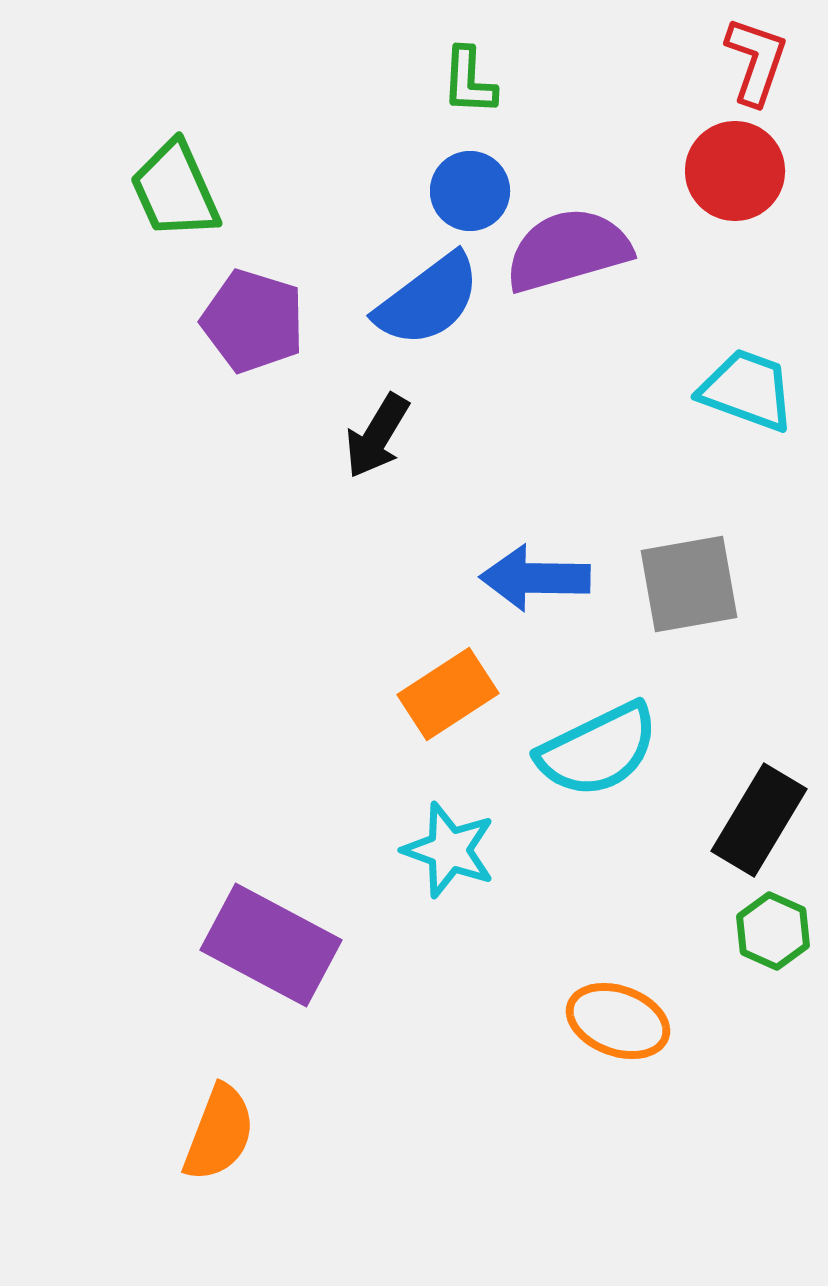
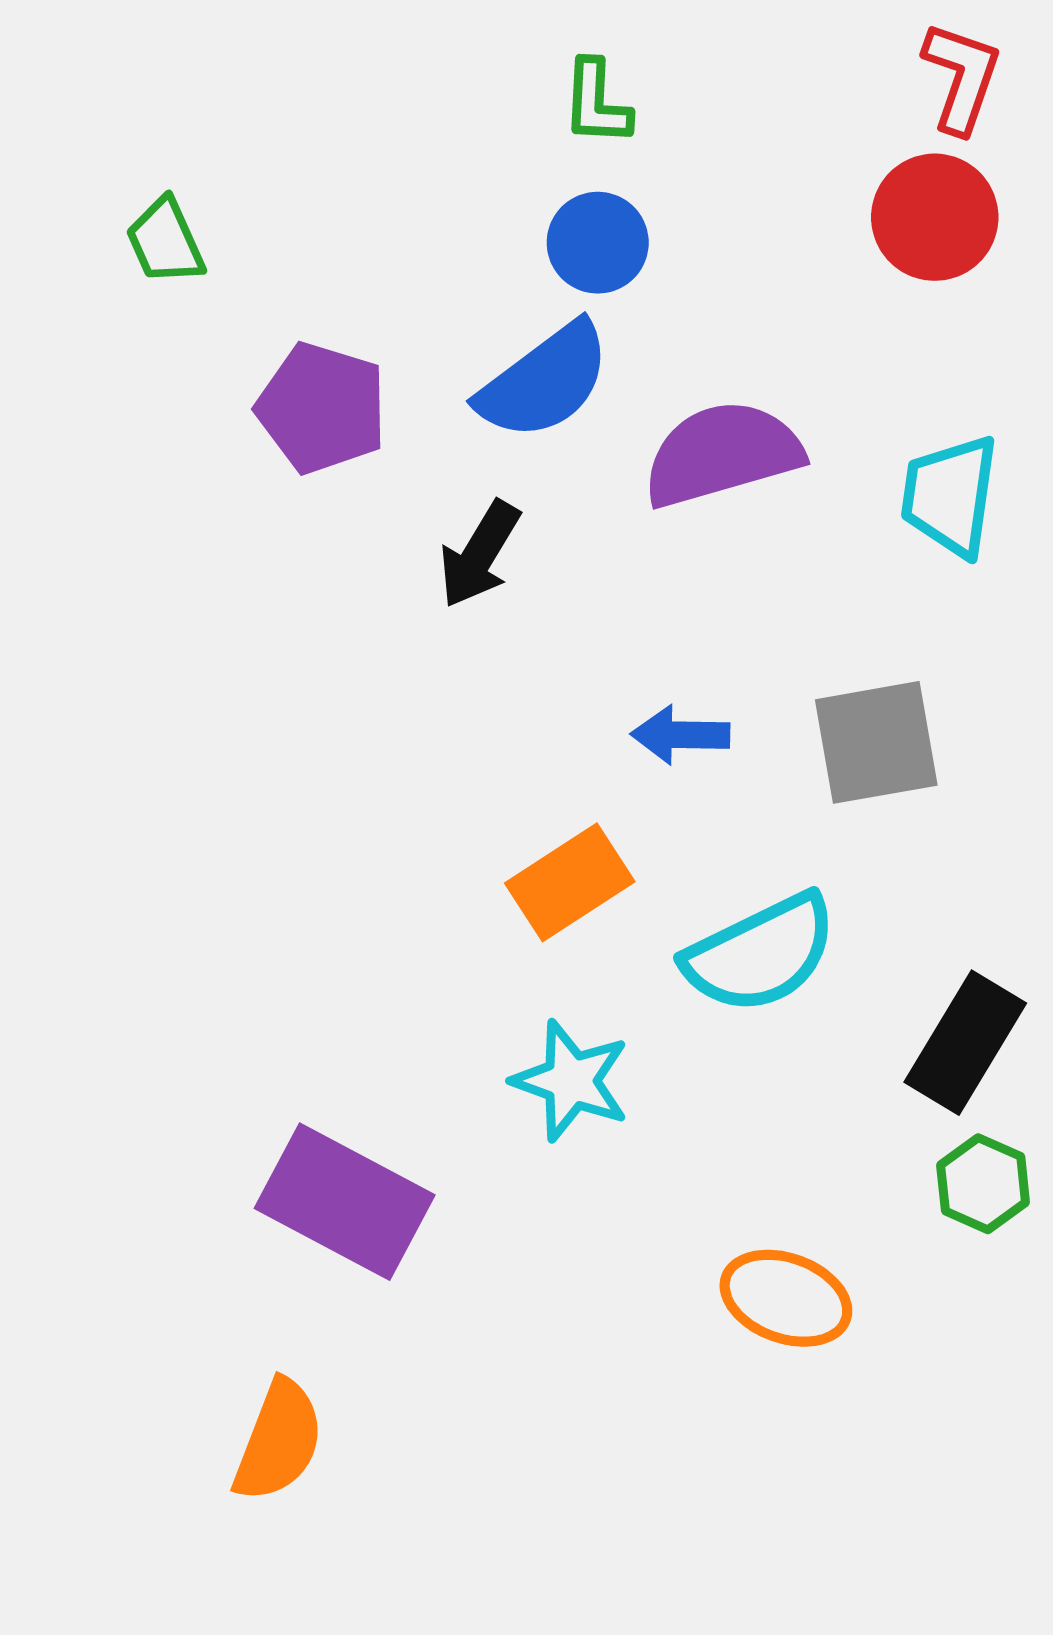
green trapezoid: (175, 190) -> (165, 241), moved, size x0.7
purple semicircle: (568, 250) -> (722, 454), moved
cyan trapezoid: (747, 390) -> (950, 496), turned -102
blue arrow: (535, 578) -> (680, 735), size x0.7

